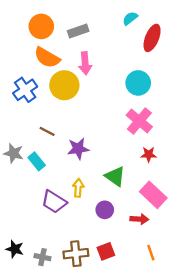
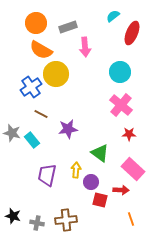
pink arrow: (85, 63) -> (85, 47), moved
blue cross: (25, 90) -> (31, 87), moved
yellow arrow: (78, 188) -> (76, 170), moved
purple trapezoid: (54, 202) -> (47, 175), turned 70
red square: (106, 251) -> (100, 200), moved, turned 35

